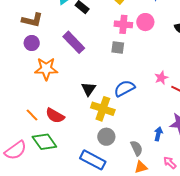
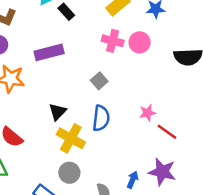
purple rectangle: (74, 42) -> (49, 52), turned -70
gray square: (118, 47) -> (99, 81), moved, turned 32
blue semicircle: (124, 88) -> (101, 118), turned 115

